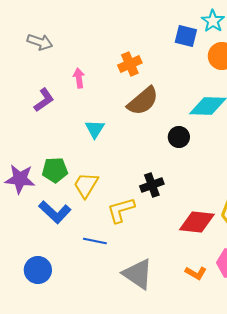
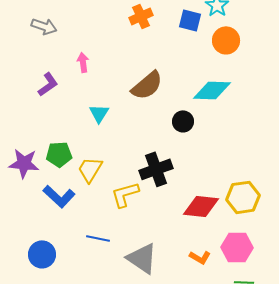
orange cross: (130, 64) -> (141, 16), moved
black cross: (152, 185) -> (156, 169), size x1.4
blue line: (95, 241) -> (98, 238), moved

